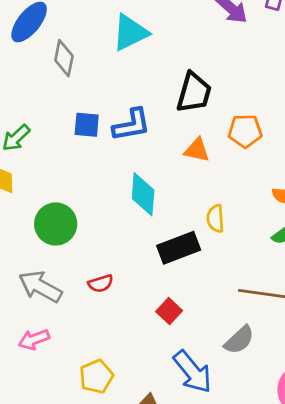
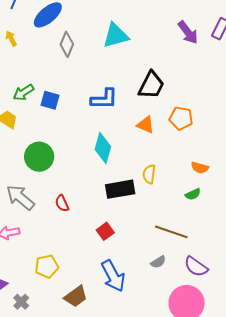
blue square: (87, 125) -> (50, 100), moved
red semicircle: (101, 283) -> (62, 203), turned 72
gray semicircle: (239, 340) -> (158, 262), moved, size x0.7

